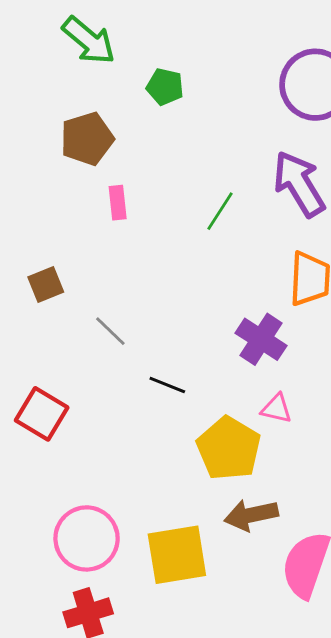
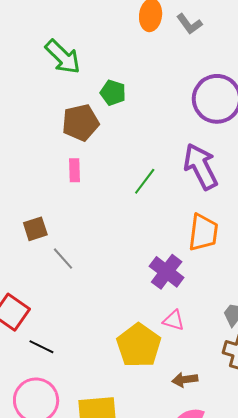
brown pentagon: (87, 139) -> (80, 123), moved
brown square: (46, 284) -> (35, 229), moved
black line: (167, 385) -> (41, 347), moved
brown arrow: (251, 515) -> (185, 380), moved, size x0.7

